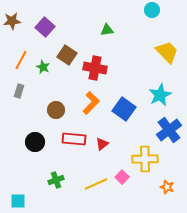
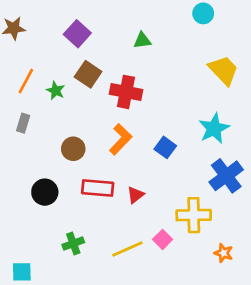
purple square: (45, 27) -> (77, 34), moved
blue square: (124, 109) -> (165, 147), size x0.7

